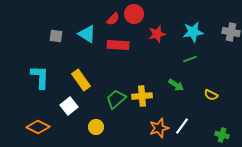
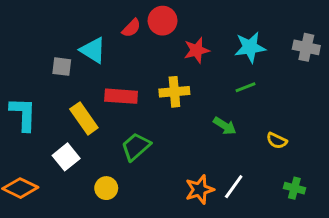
gray square: (56, 36) -> (62, 67), moved
red rectangle: (118, 45) -> (121, 96), moved
yellow cross: (142, 96) -> (174, 92), moved
green cross: (222, 135) -> (294, 188), moved

